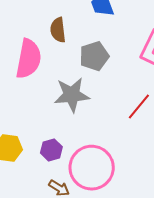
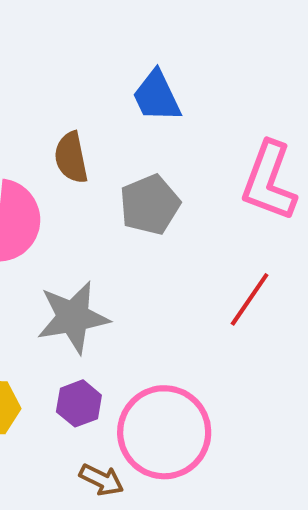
gray star: (72, 95) -> (73, 317), moved

